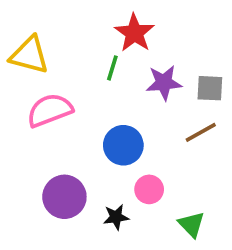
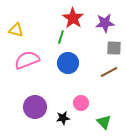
yellow triangle: (29, 55) -> (16, 30), size x0.7
purple star: (164, 83) -> (105, 23), moved
blue circle: (123, 145) -> (68, 63), moved

